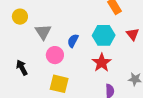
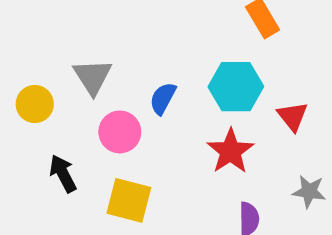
yellow circle: (20, 17) -> (35, 104), moved
red triangle: (133, 34) -> (292, 116), moved
black arrow: (22, 68) -> (63, 174), moved

